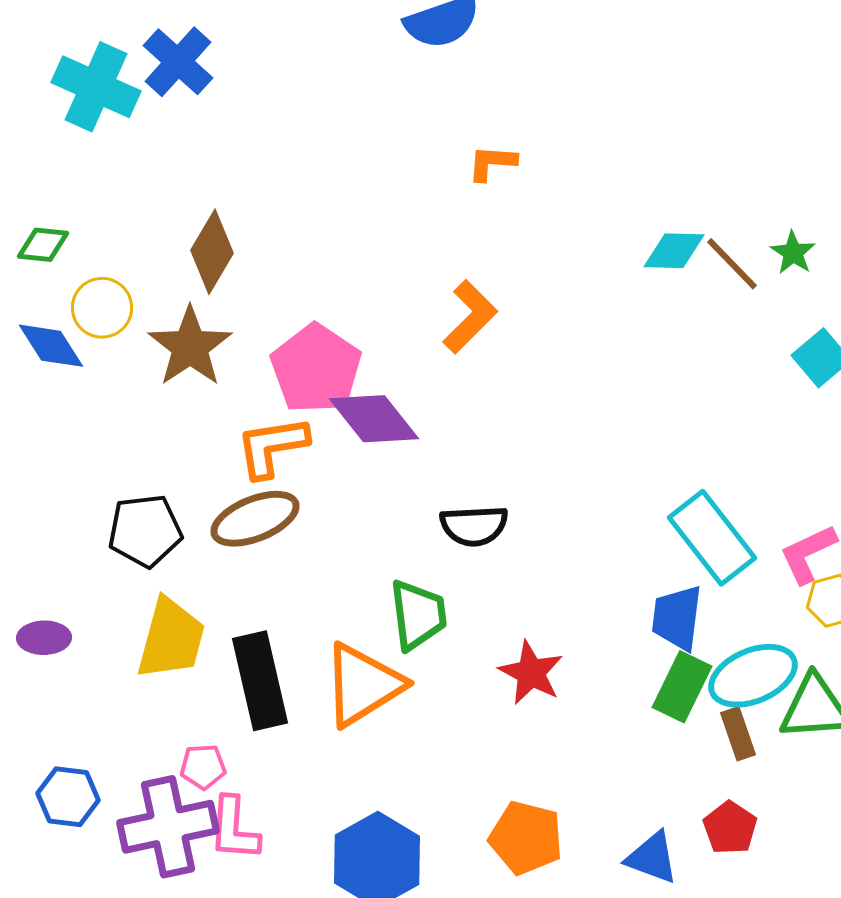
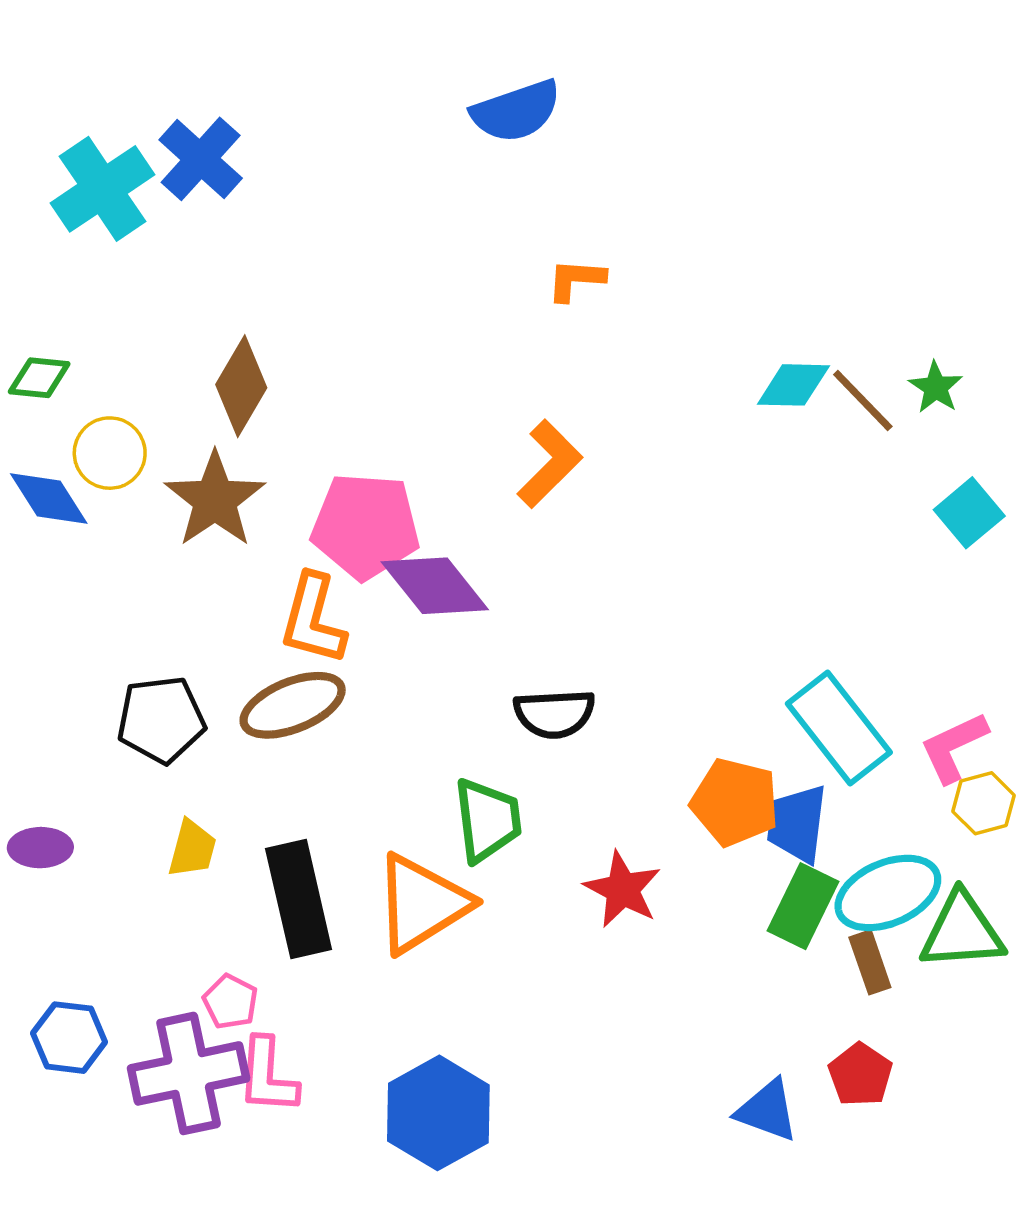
cyan cross: (96, 87) -> (103, 189), turned 32
pink pentagon: (316, 369) -> (366, 526), turned -30
orange L-shape: (272, 447) -> (313, 619), turned -66
yellow trapezoid: (171, 639) -> (192, 849), size x0.6
pink pentagon: (203, 767) -> (230, 1002), turned 30
orange pentagon: (526, 838) -> (735, 802), moved

